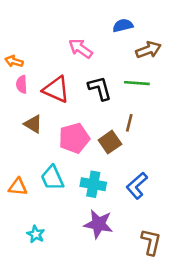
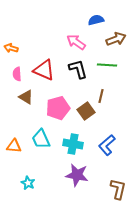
pink arrow: (81, 49) -> (76, 42), moved
pink semicircle: (22, 84) -> (17, 74), moved

